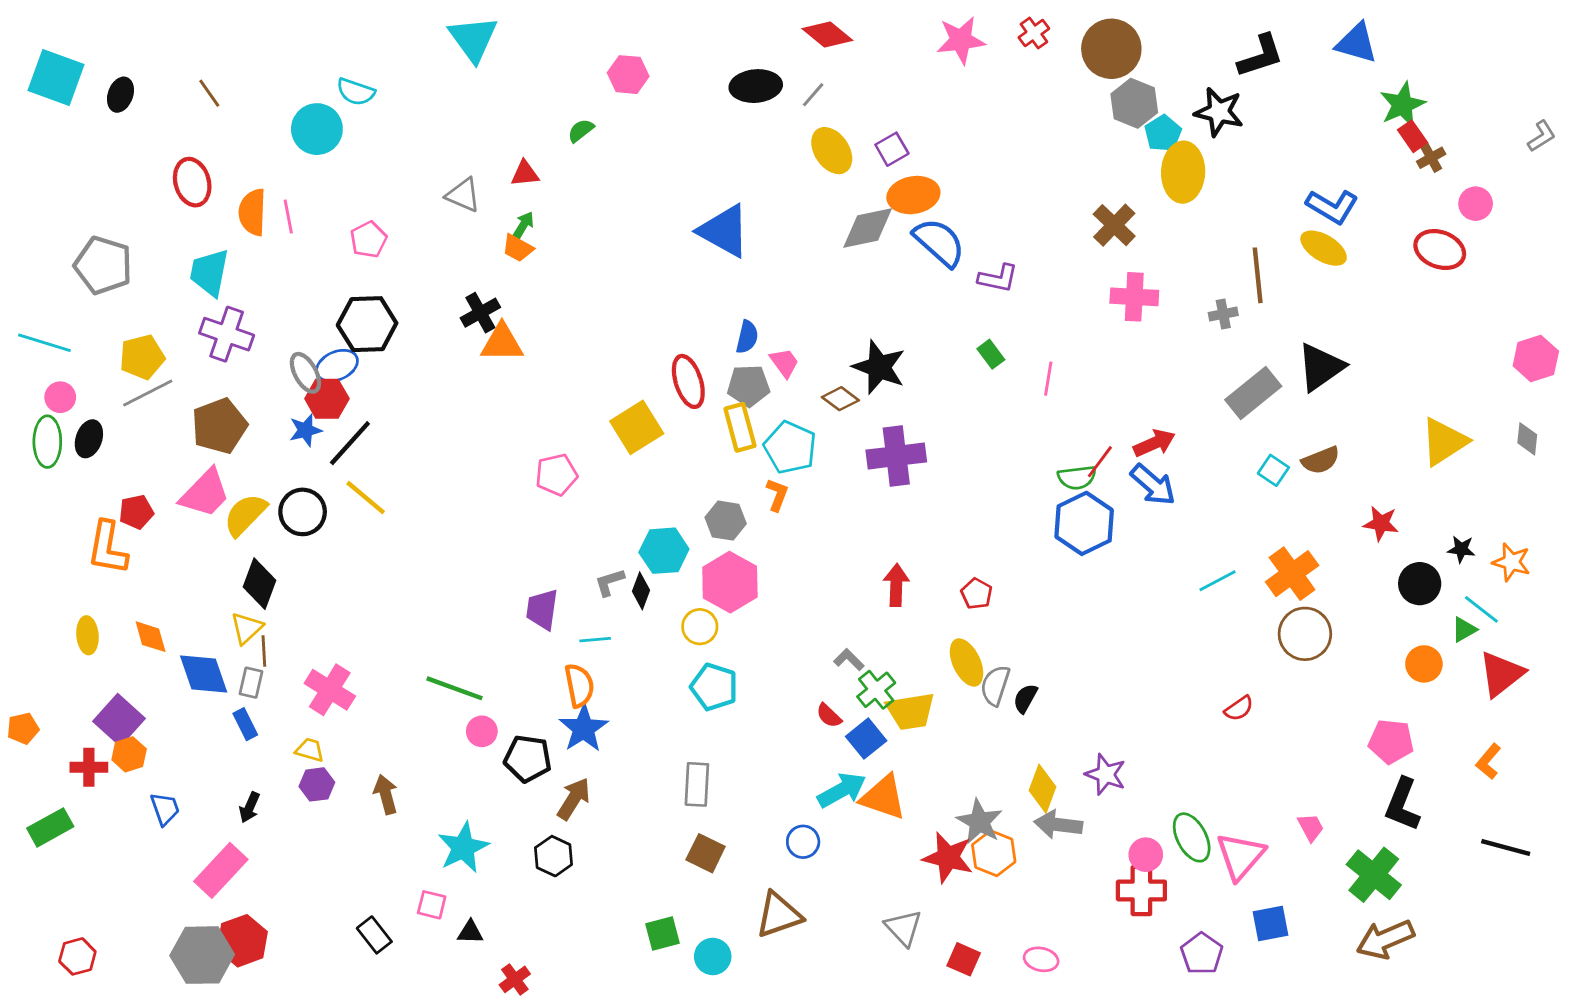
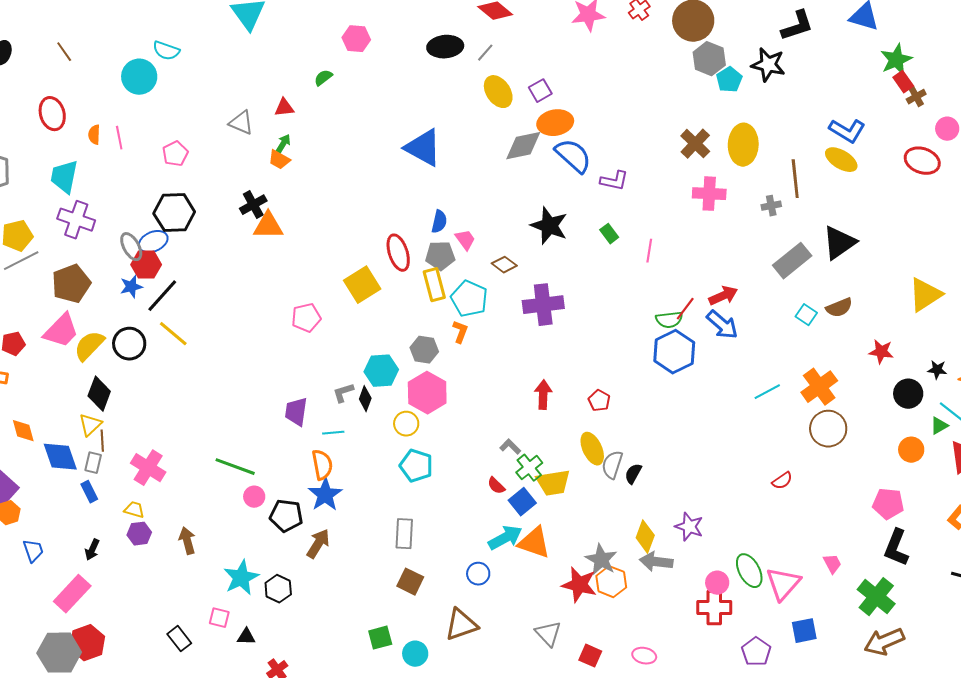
yellow ellipse: (1183, 172) -> (743, 145), moved
orange semicircle: (252, 212) -> (94, 135), size x0.6
black star: (879, 367) -> (549, 226), moved
black hexagon: (554, 856) -> (278, 589), moved

